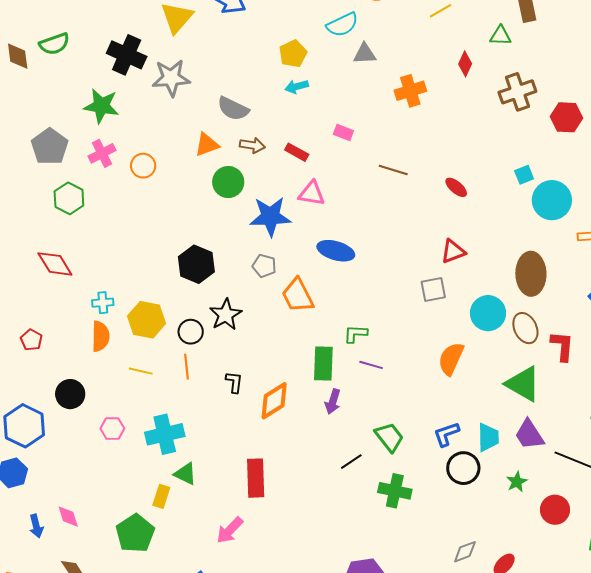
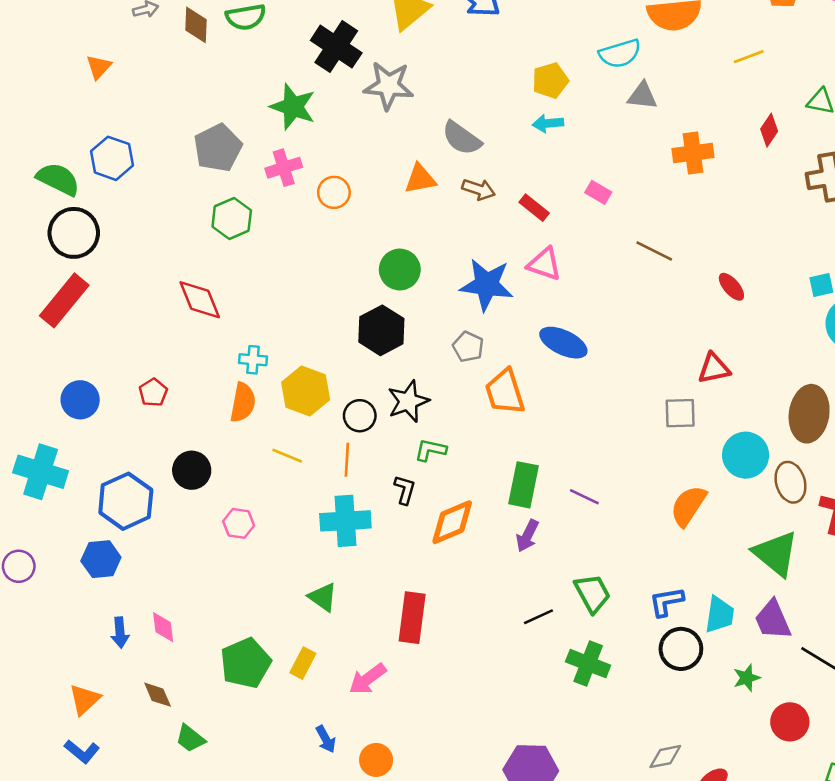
green circle: (228, 182) -> (400, 270), moved
green L-shape: (356, 334) -> (431, 450), moved
cyan cross: (165, 434) -> (345, 521), moved
yellow rectangle: (161, 496) -> (303, 663), moved

